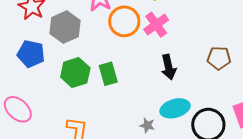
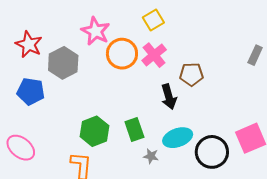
brown pentagon: (219, 58) -> (191, 74), moved
green hexagon: (75, 73) -> (94, 131), moved
green rectangle: (108, 74) -> (134, 129), moved

